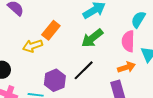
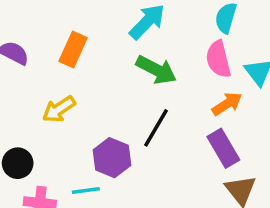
orange rectangle: (51, 30) -> (73, 50), moved
green arrow: (92, 38) -> (156, 70), turned -100

